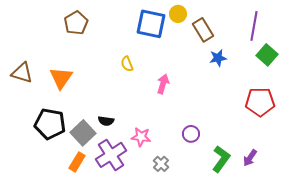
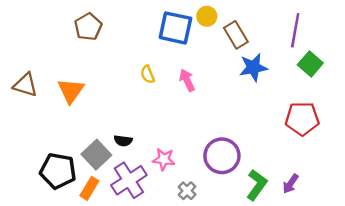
blue star: (218, 58) -> (253, 67), size x1.4
pink arrow: (163, 84) -> (187, 80), moved, turned -42
black pentagon: (50, 124) -> (58, 171), moved
purple circle: (191, 134) -> (222, 156), size x1.8

